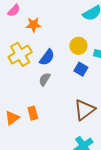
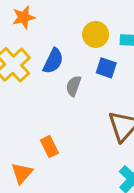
gray semicircle: (45, 79) -> (73, 86), moved
orange triangle: (12, 118) -> (22, 173), moved

